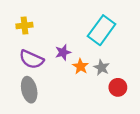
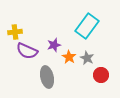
yellow cross: (24, 25) -> (15, 32), moved
gray ellipse: (29, 90) -> (47, 77), moved

